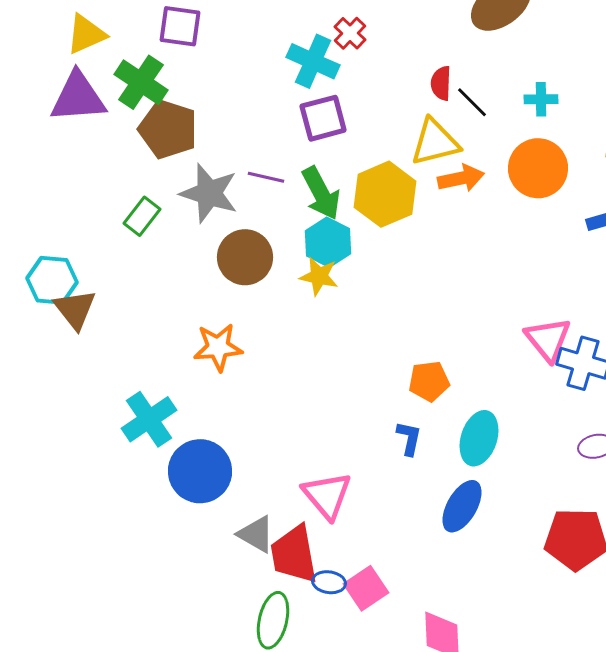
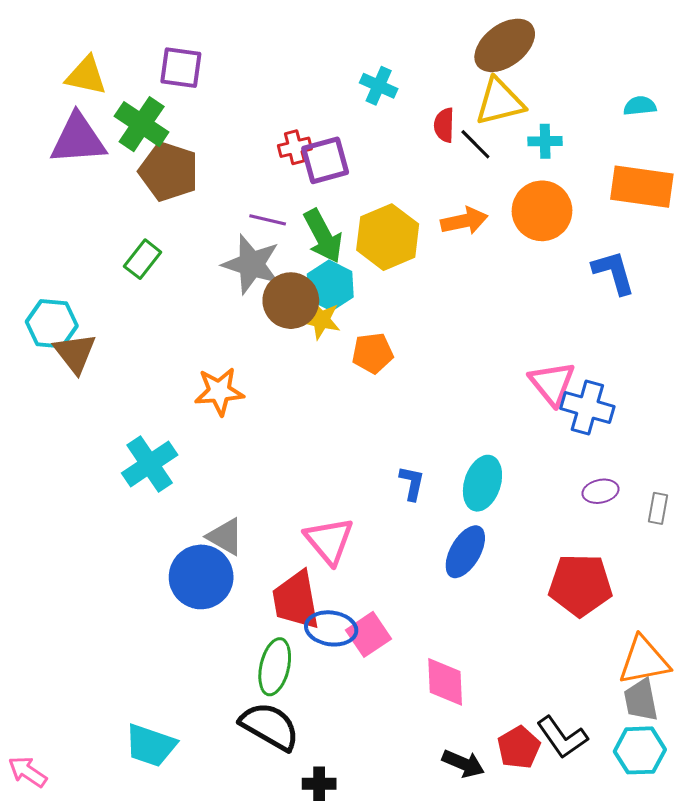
red cross: (350, 33) -> (295, 147), moved, turned 32
yellow triangle: (86, 34) -> (86, 76), turned 36
cyan cross: (313, 61) -> (379, 86), moved, size x0.7
yellow triangle: (435, 142) -> (500, 102), moved
gray star: (209, 193) -> (251, 264), moved
brown circle: (245, 257) -> (291, 301), moved
orange pentagon: (429, 381) -> (373, 353), moved
blue circle: (200, 471) -> (201, 577), moved
gray triangle: (256, 534) -> (225, 537), moved
blue ellipse: (329, 582) -> (331, 628), size x1.5

